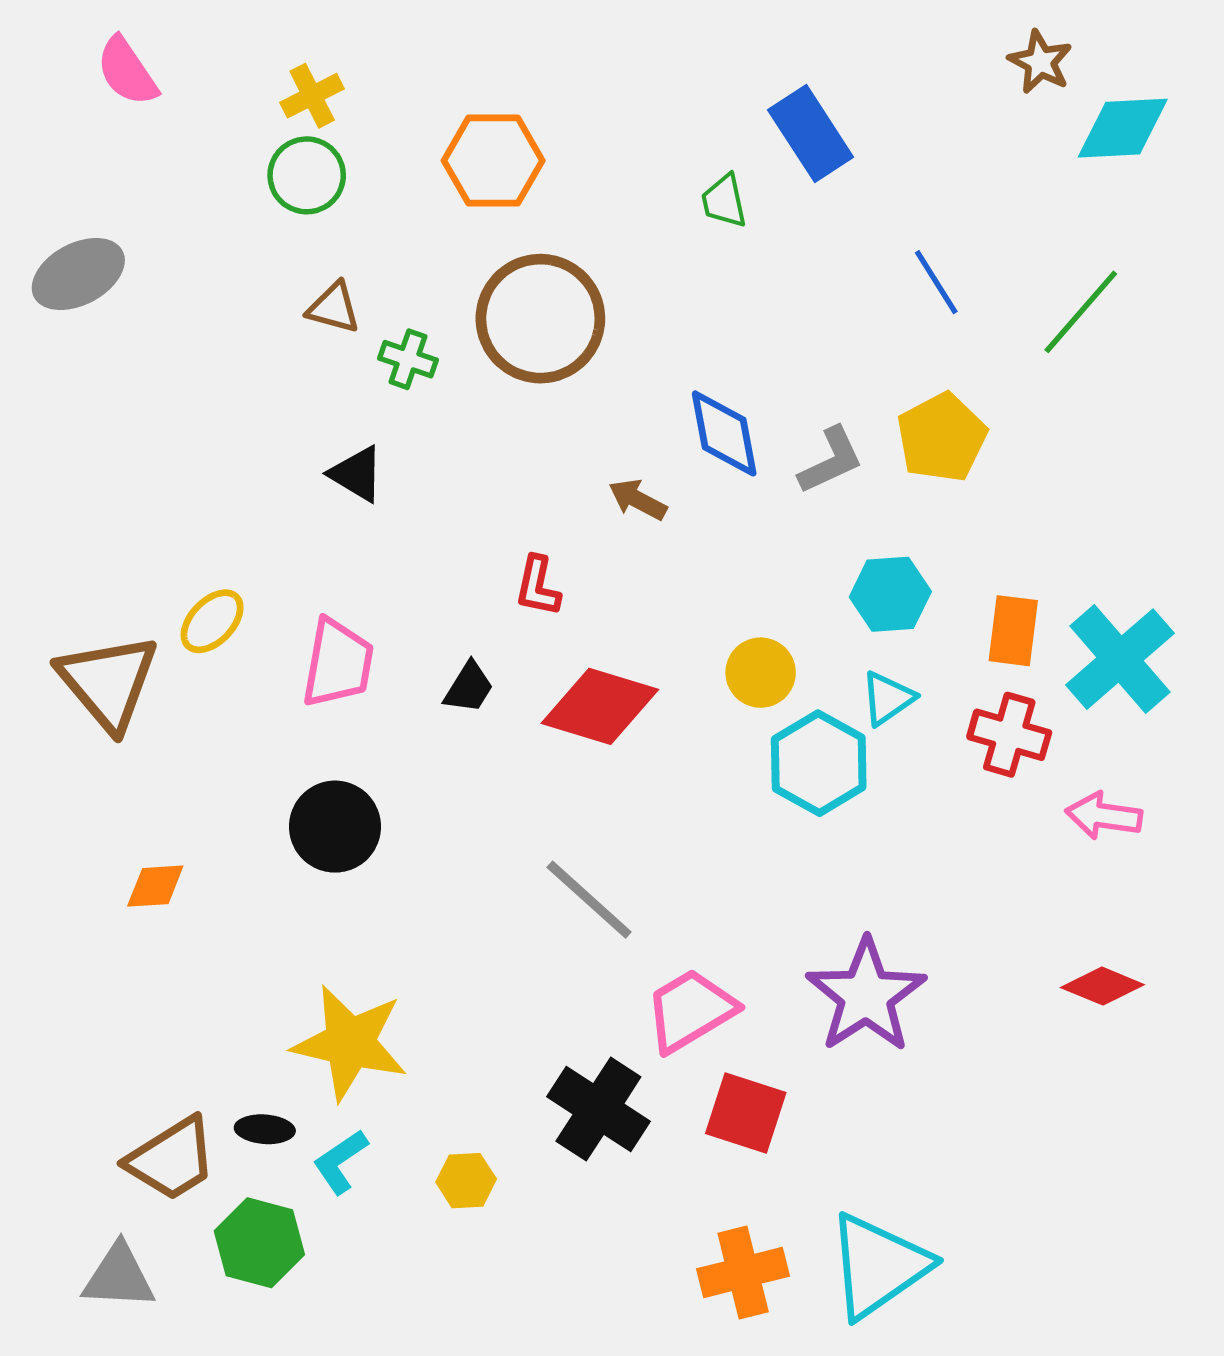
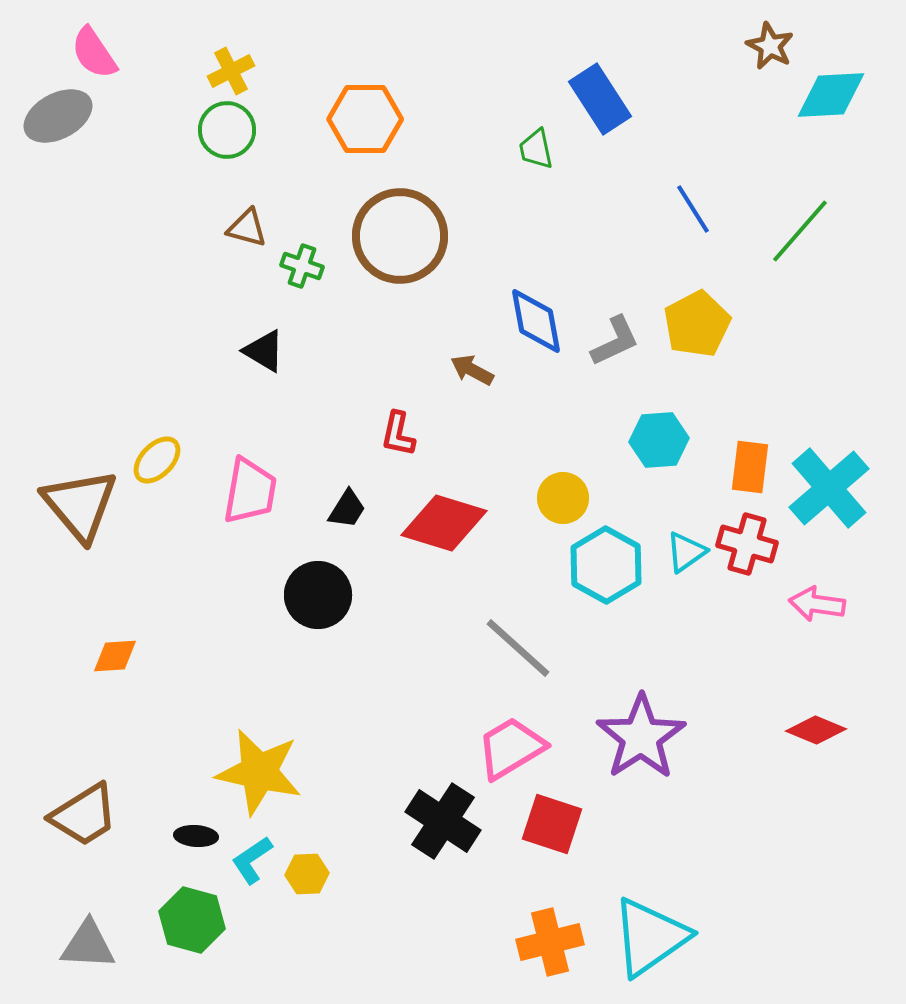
gray ellipse: (78, 274) -> (58, 116), moved
cyan triangle: (888, 698) -> (686, 552), moved
black circle: (335, 827) -> (318, 595), moved
gray line: (589, 900) -> (518, 648), moved
brown trapezoid: (172, 1159) -> (84, 815), moved
yellow hexagon: (466, 1181) -> (307, 874), moved

